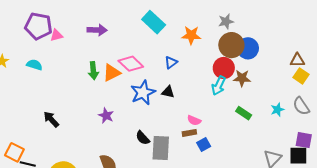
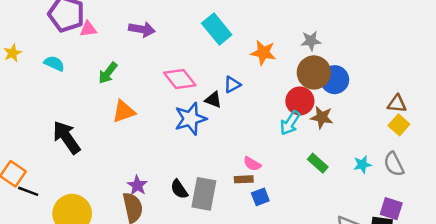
green arrow: (93, 71) -> (108, 73), moved, turned 36
orange triangle: (112, 73) -> (124, 111), moved
black triangle: (168, 92) -> (213, 100), moved
purple star: (106, 116) -> (137, 185), moved
black arrow: (51, 119) -> (67, 137), size x1.5
black semicircle: (143, 138) -> (179, 189), moved

